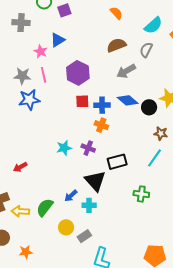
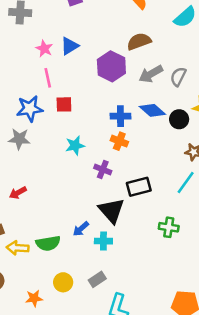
blue triangle: (58, 40) -> (70, 46), moved
gray semicircle: (146, 50) -> (178, 77), moved
purple hexagon: (78, 73) -> (111, 66), moved
gray star: (22, 76) -> (19, 139), moved
red square: (82, 101) -> (64, 104), moved
cyan star: (64, 148) -> (75, 146), moved
green semicircle: (45, 207) -> (48, 243), turned -138
yellow circle: (66, 227) -> (63, 282), moved
orange star: (26, 252) -> (34, 298), moved

